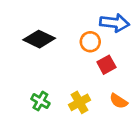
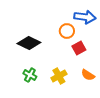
black diamond: (39, 39) -> (29, 43), moved

